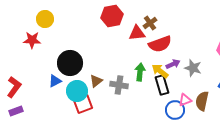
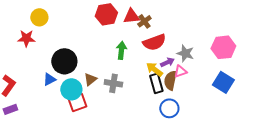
red triangle: (137, 33) -> (131, 16), moved
gray star: (193, 68) -> (185, 53), moved
green arrow: (140, 72) -> (121, 50), moved
pink triangle: (185, 100) -> (180, 71), moved
brown semicircle: (202, 101) -> (170, 80), moved

